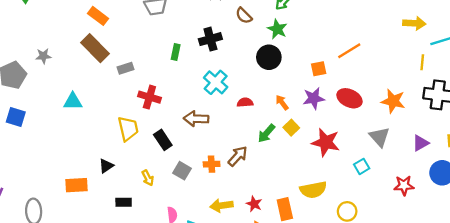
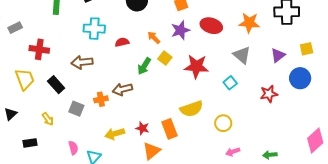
cyan cross: (216, 82) -> (94, 29), turned -30
brown arrow: (238, 156) -> (122, 89), turned -138

